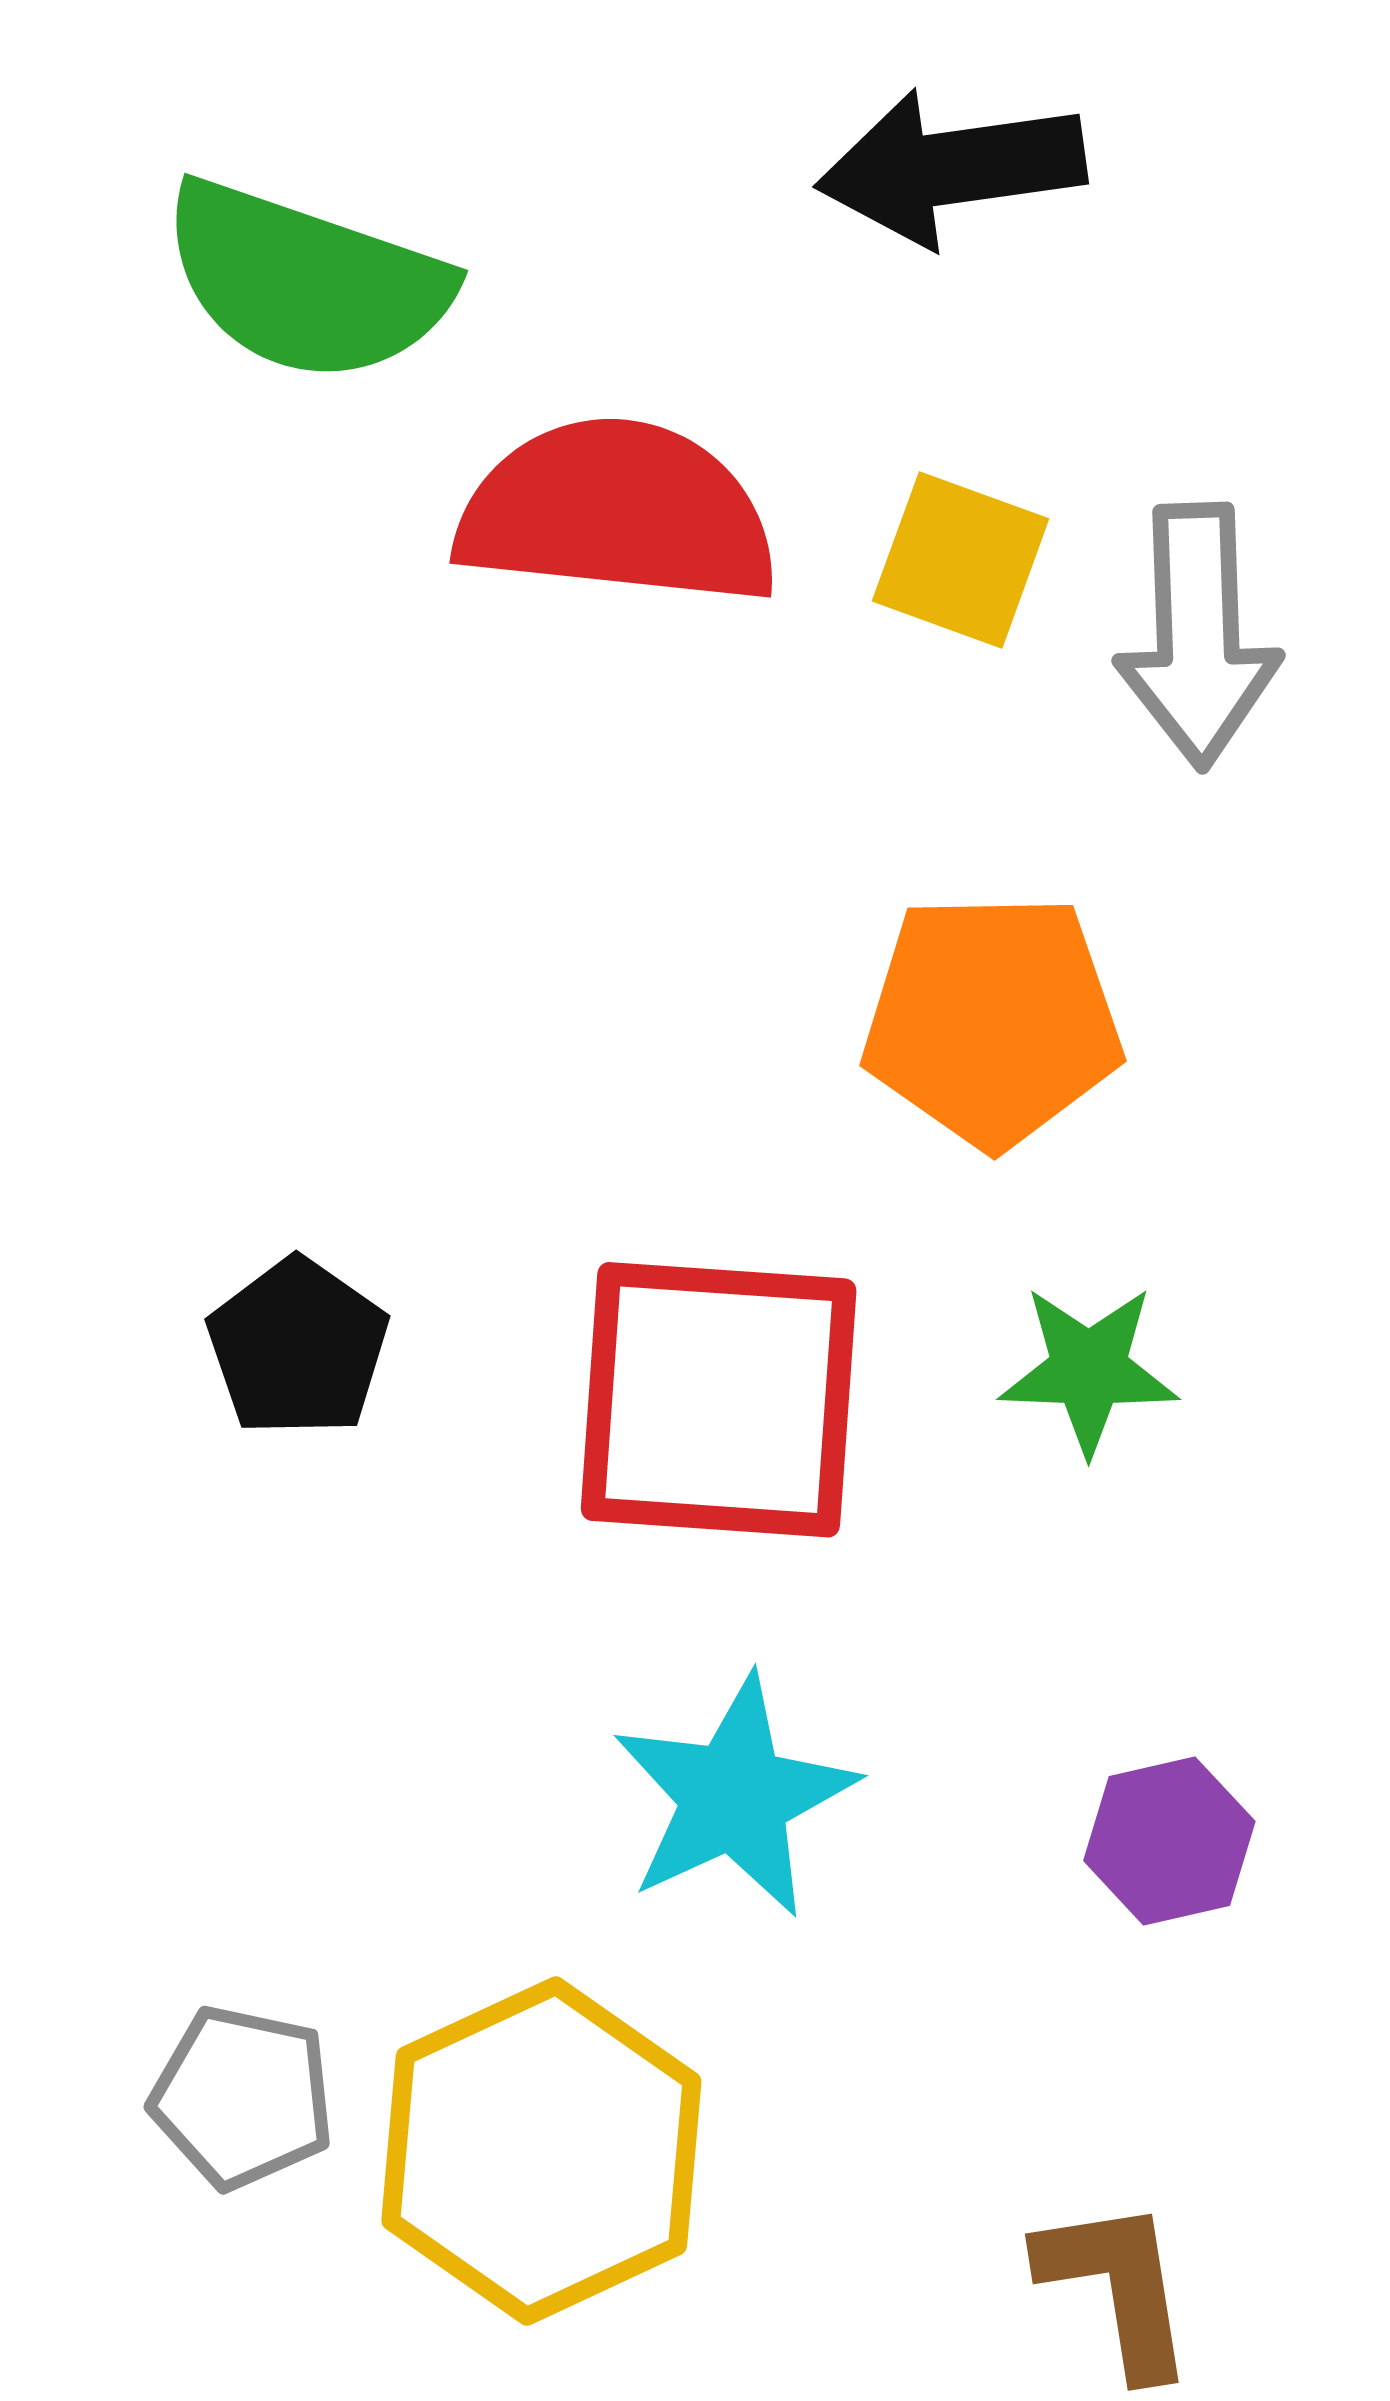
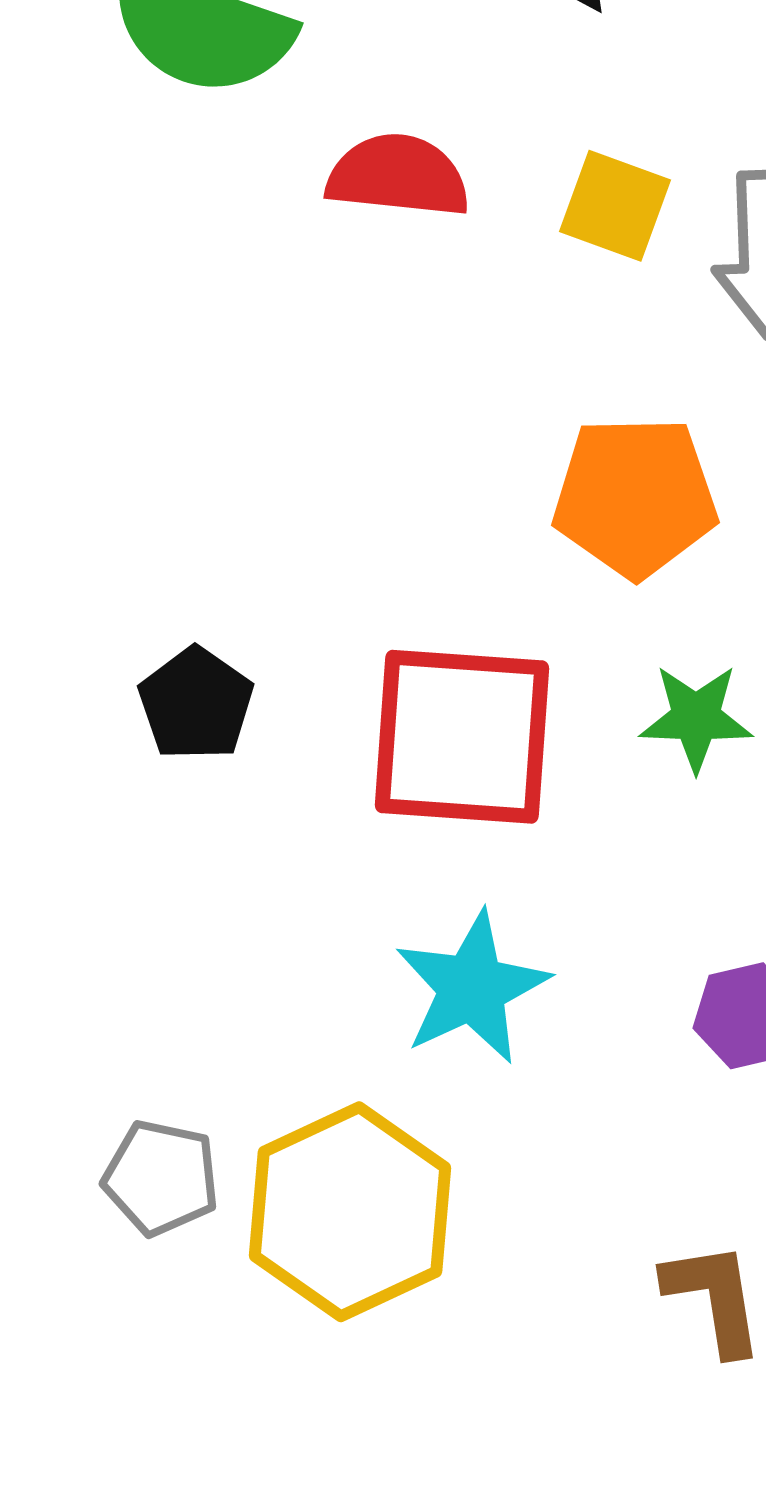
red semicircle: (617, 512) -> (398, 176), size x0.7

